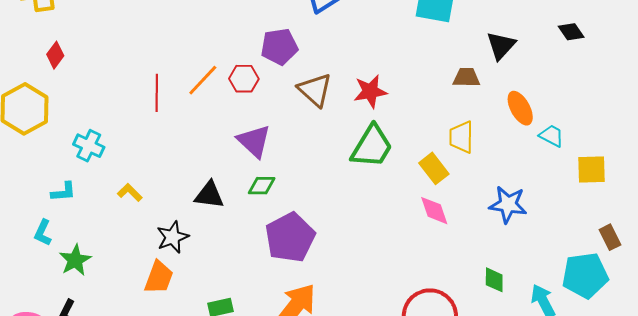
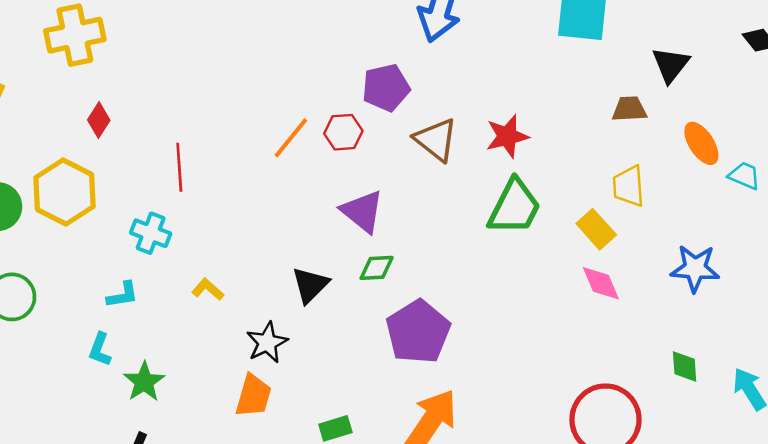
red line: (157, 93) -> (179, 167), moved
black triangle: (209, 195) -> (310, 285), turned -48

